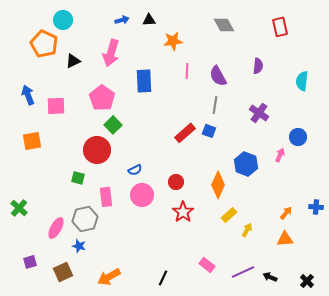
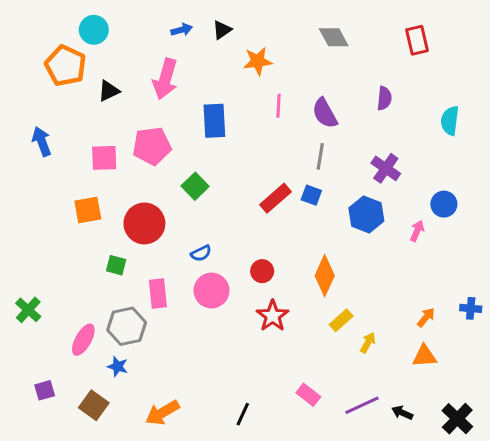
black triangle: (149, 20) -> (222, 30), turned -32
pink pentagon: (102, 98) -> (152, 146), turned 30
pink square: (56, 106) -> (104, 158), moved
green square: (113, 125) -> (195, 186), moved
orange square: (32, 141) -> (88, 210), moved
blue hexagon: (246, 164) -> (366, 215), moved
brown square: (63, 272) -> (94, 405), turned -30
black cross: (307, 281) -> (457, 419), size x1.5

